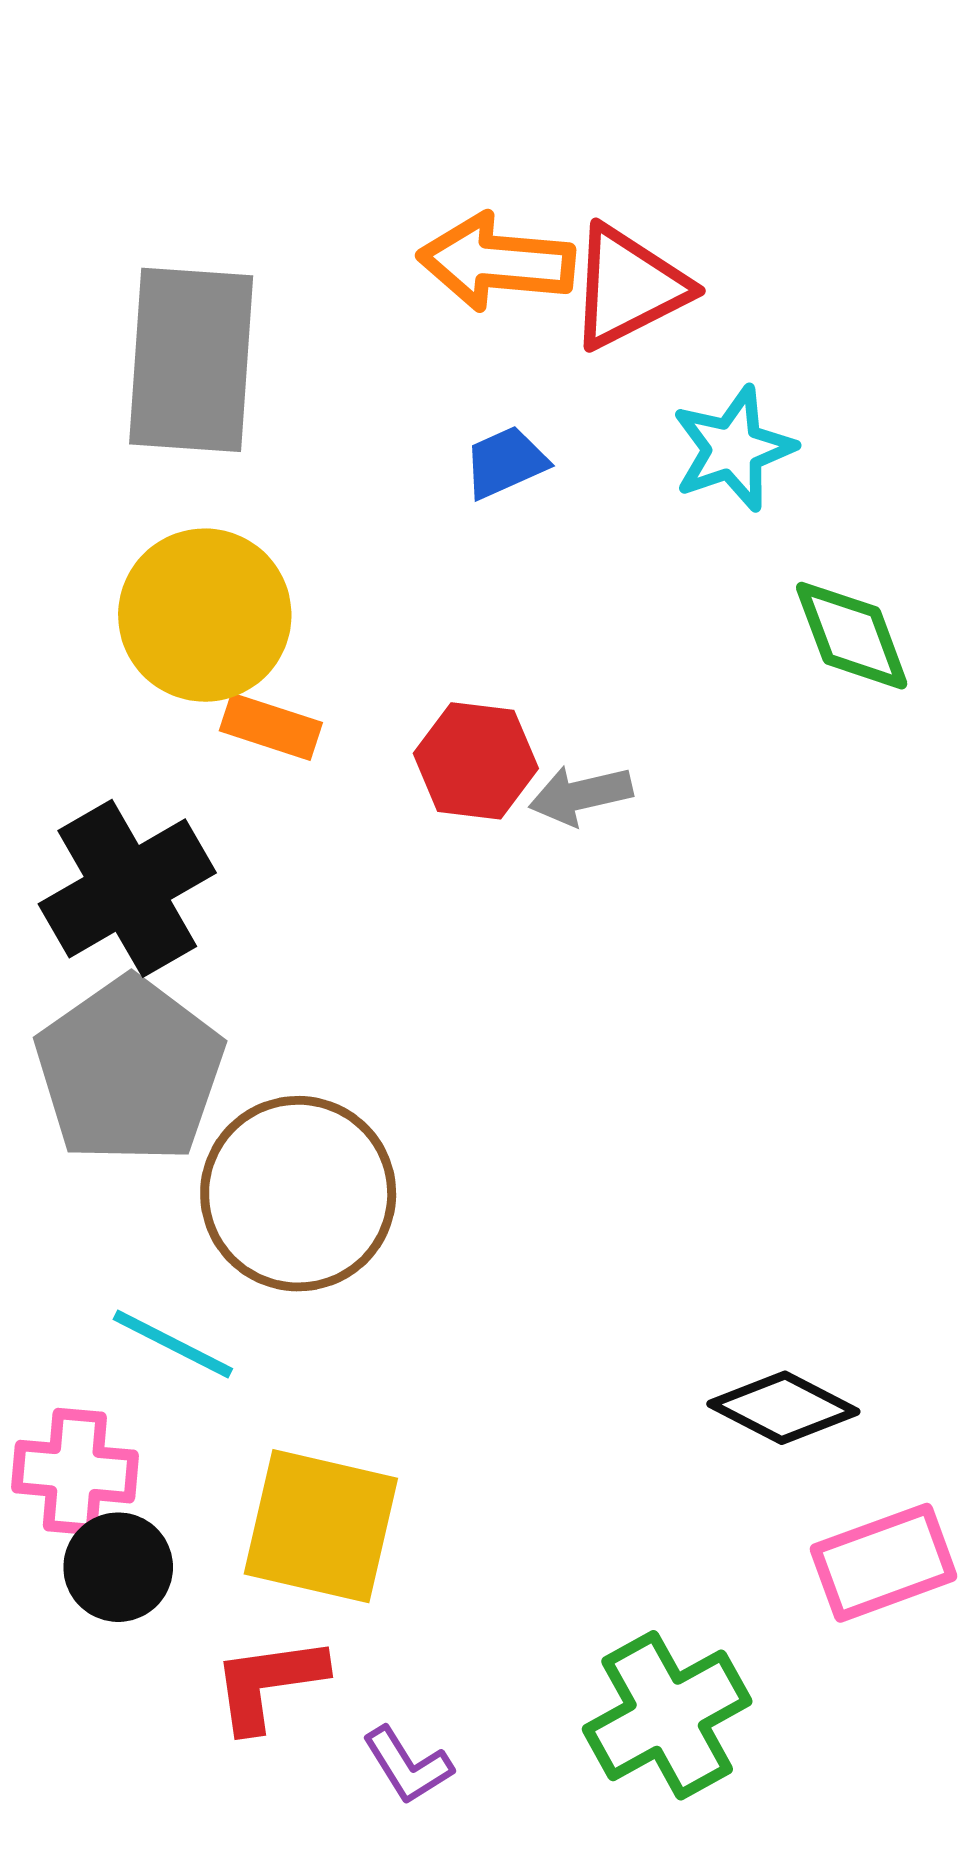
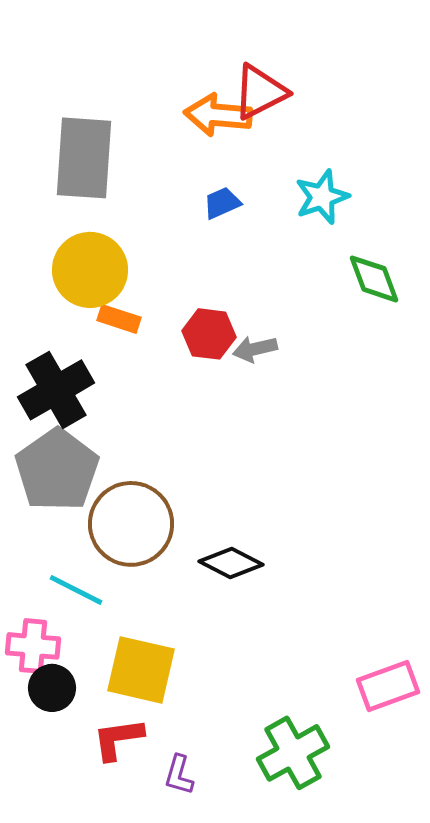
red triangle: (628, 287) -> (260, 92), moved
black diamond: (783, 1408) -> (231, 563), moved
purple L-shape: (407, 1765) -> (179, 775), turned 48

